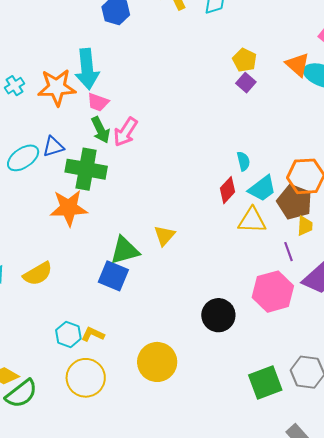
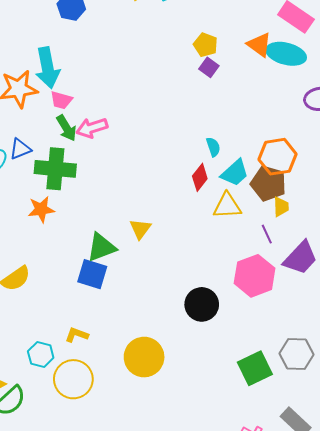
pink arrow: (126, 132) -> (92, 128), turned 44
orange star: (69, 208) -> (41, 209), size x0.7
cyan hexagon: (68, 334) -> (41, 354), moved

